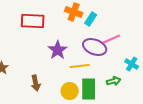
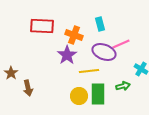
orange cross: (74, 12) -> (74, 35), moved
cyan rectangle: (91, 19) -> (100, 24), turned -48
brown arrow: (36, 83) -> (28, 88), moved

